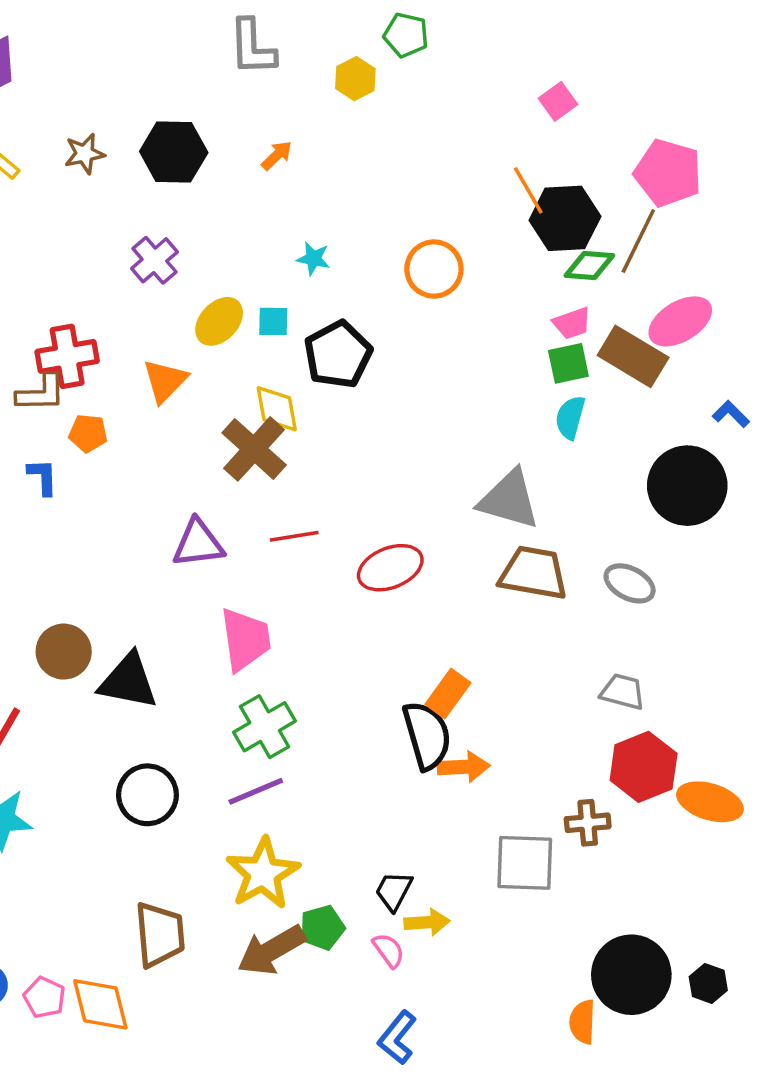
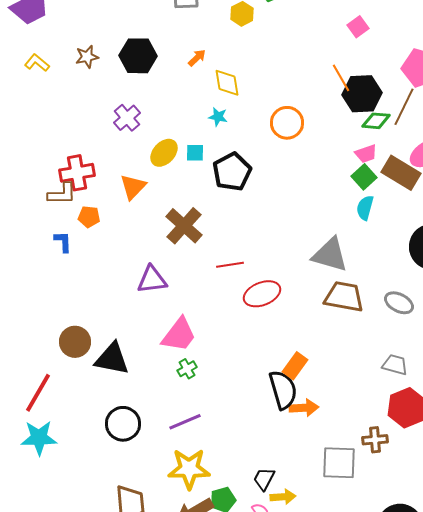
green square: (568, 363) -> (364, 177), turned -30
yellow diamond: (277, 409) -> (227, 83), moved
red line: (294, 536) -> (230, 265), moved
pink trapezoid: (245, 639) -> (179, 335), turned 45
green cross: (265, 727) -> (187, 369), moved, size x0.6
yellow star: (263, 873) -> (189, 469), turned 30

